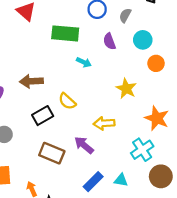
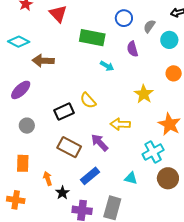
cyan circle: (143, 40) -> (169, 40), moved
brown arrow: (31, 81) -> (43, 61), moved
blue rectangle: (93, 182) -> (90, 176), moved

